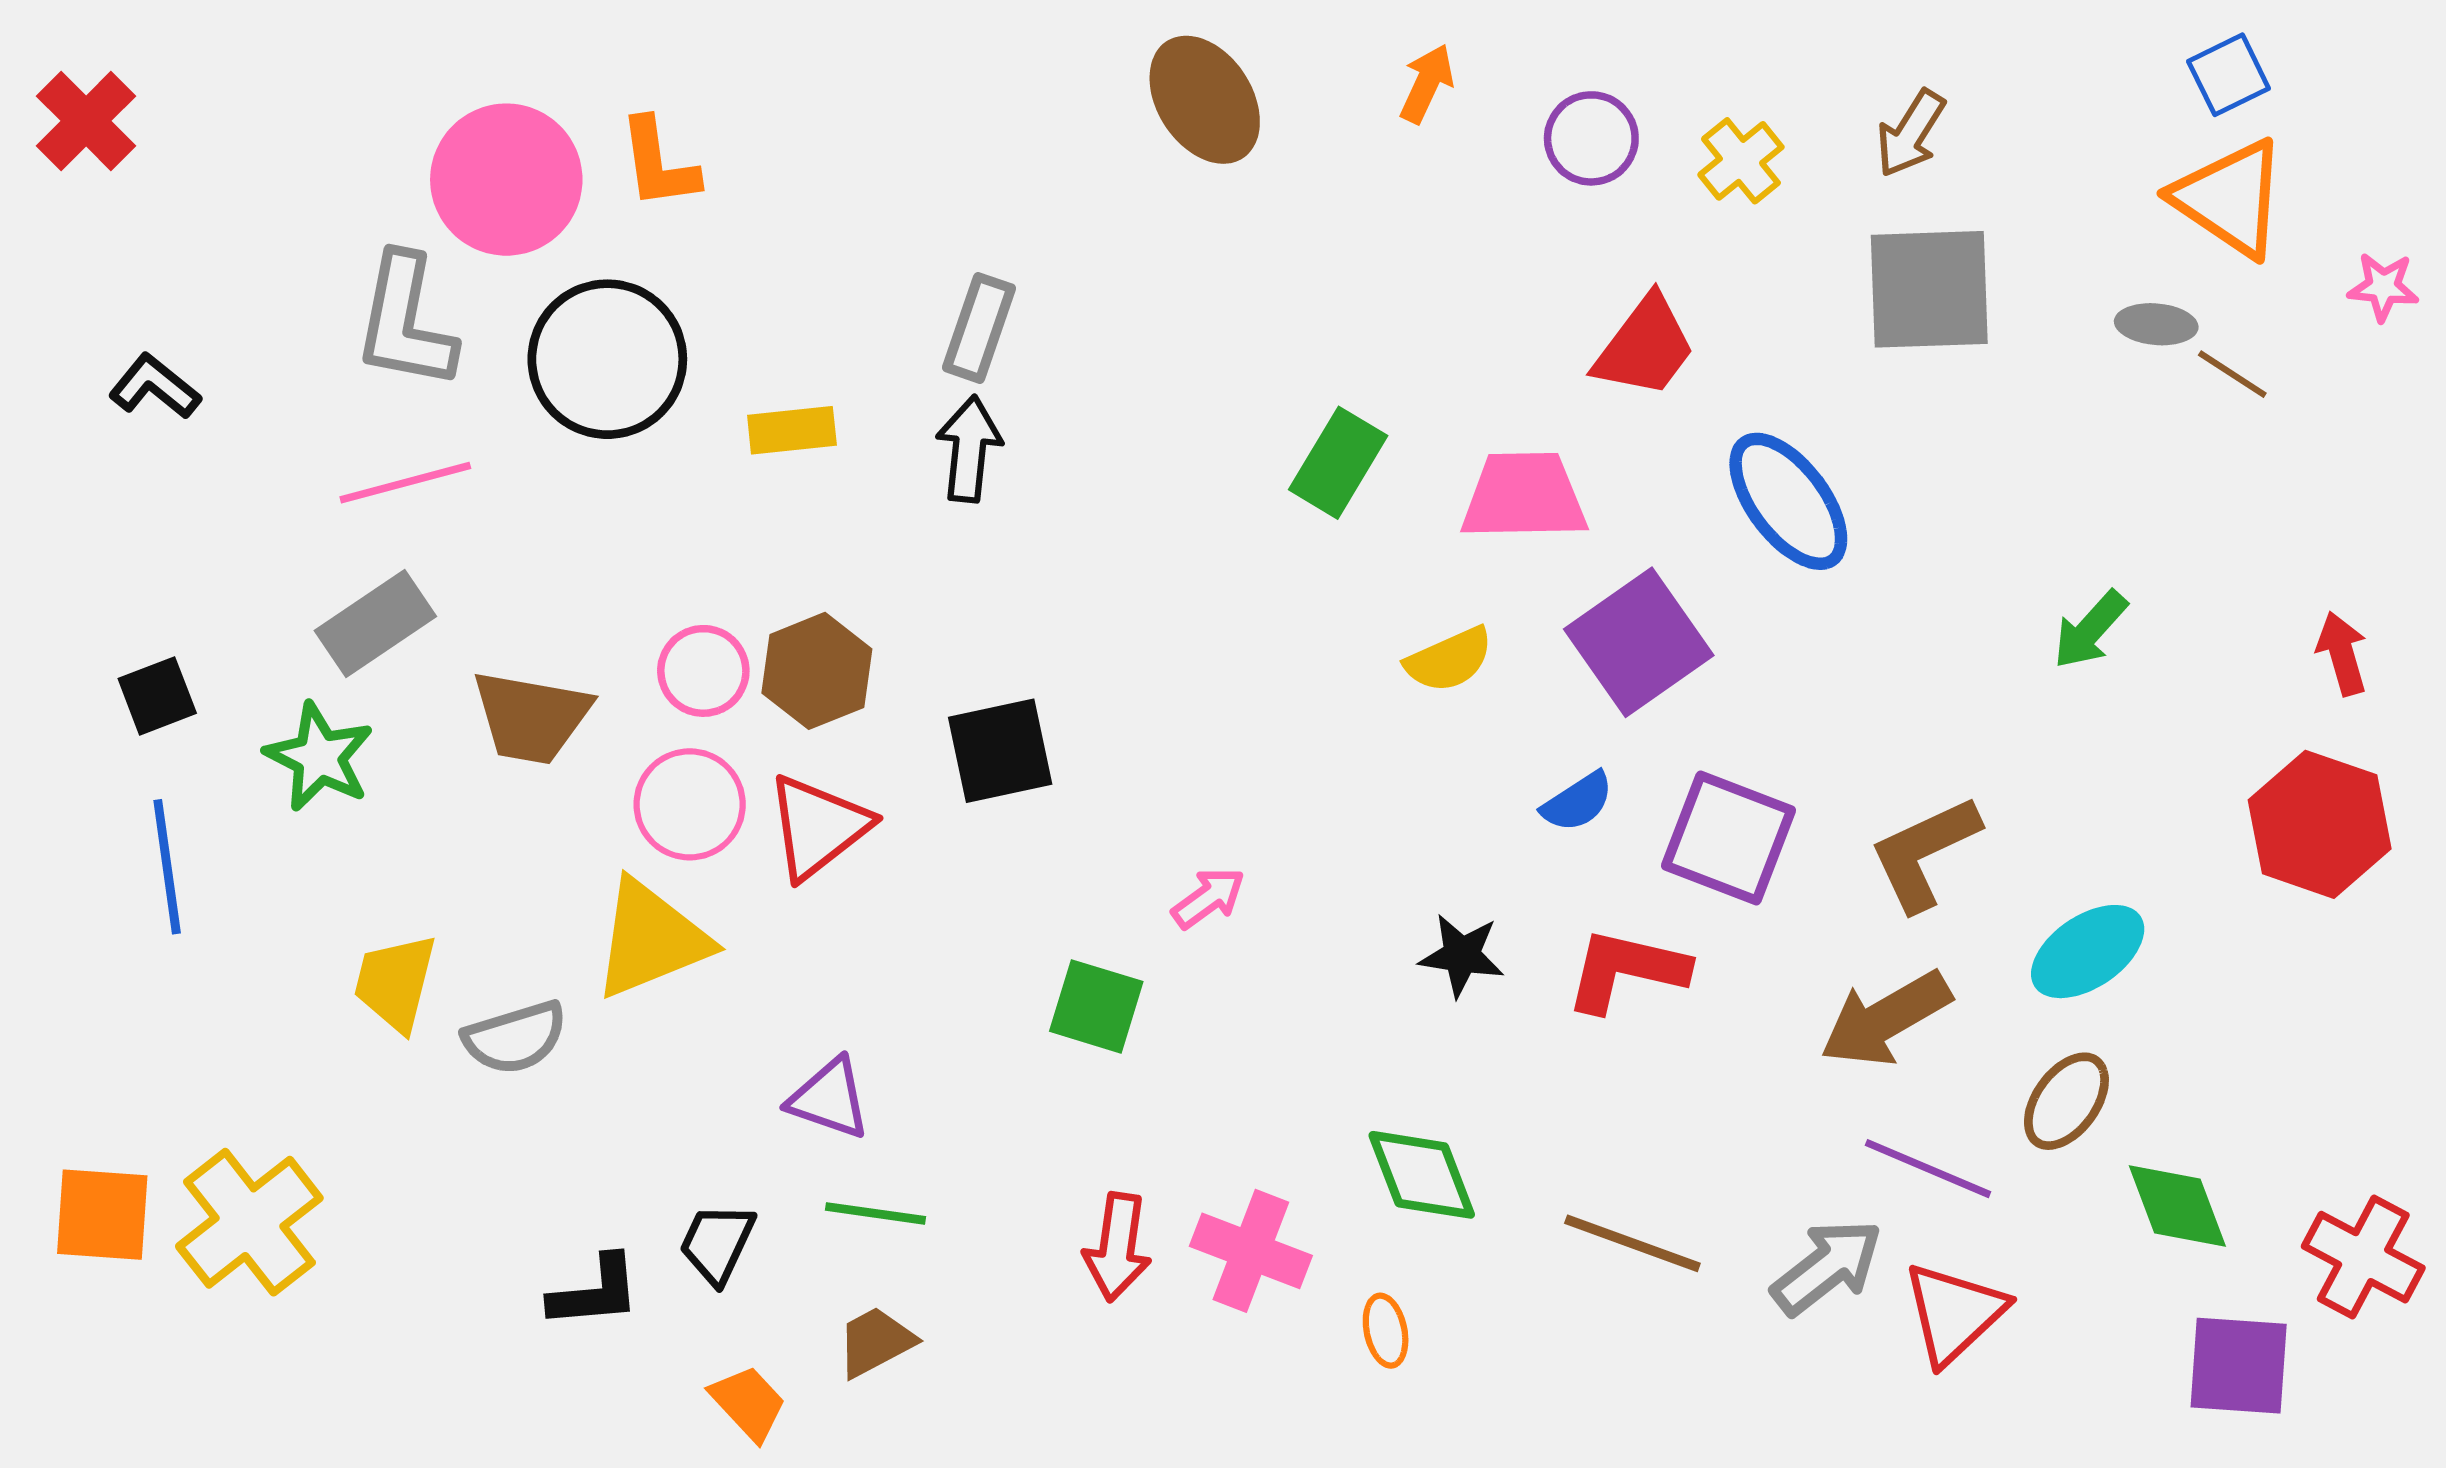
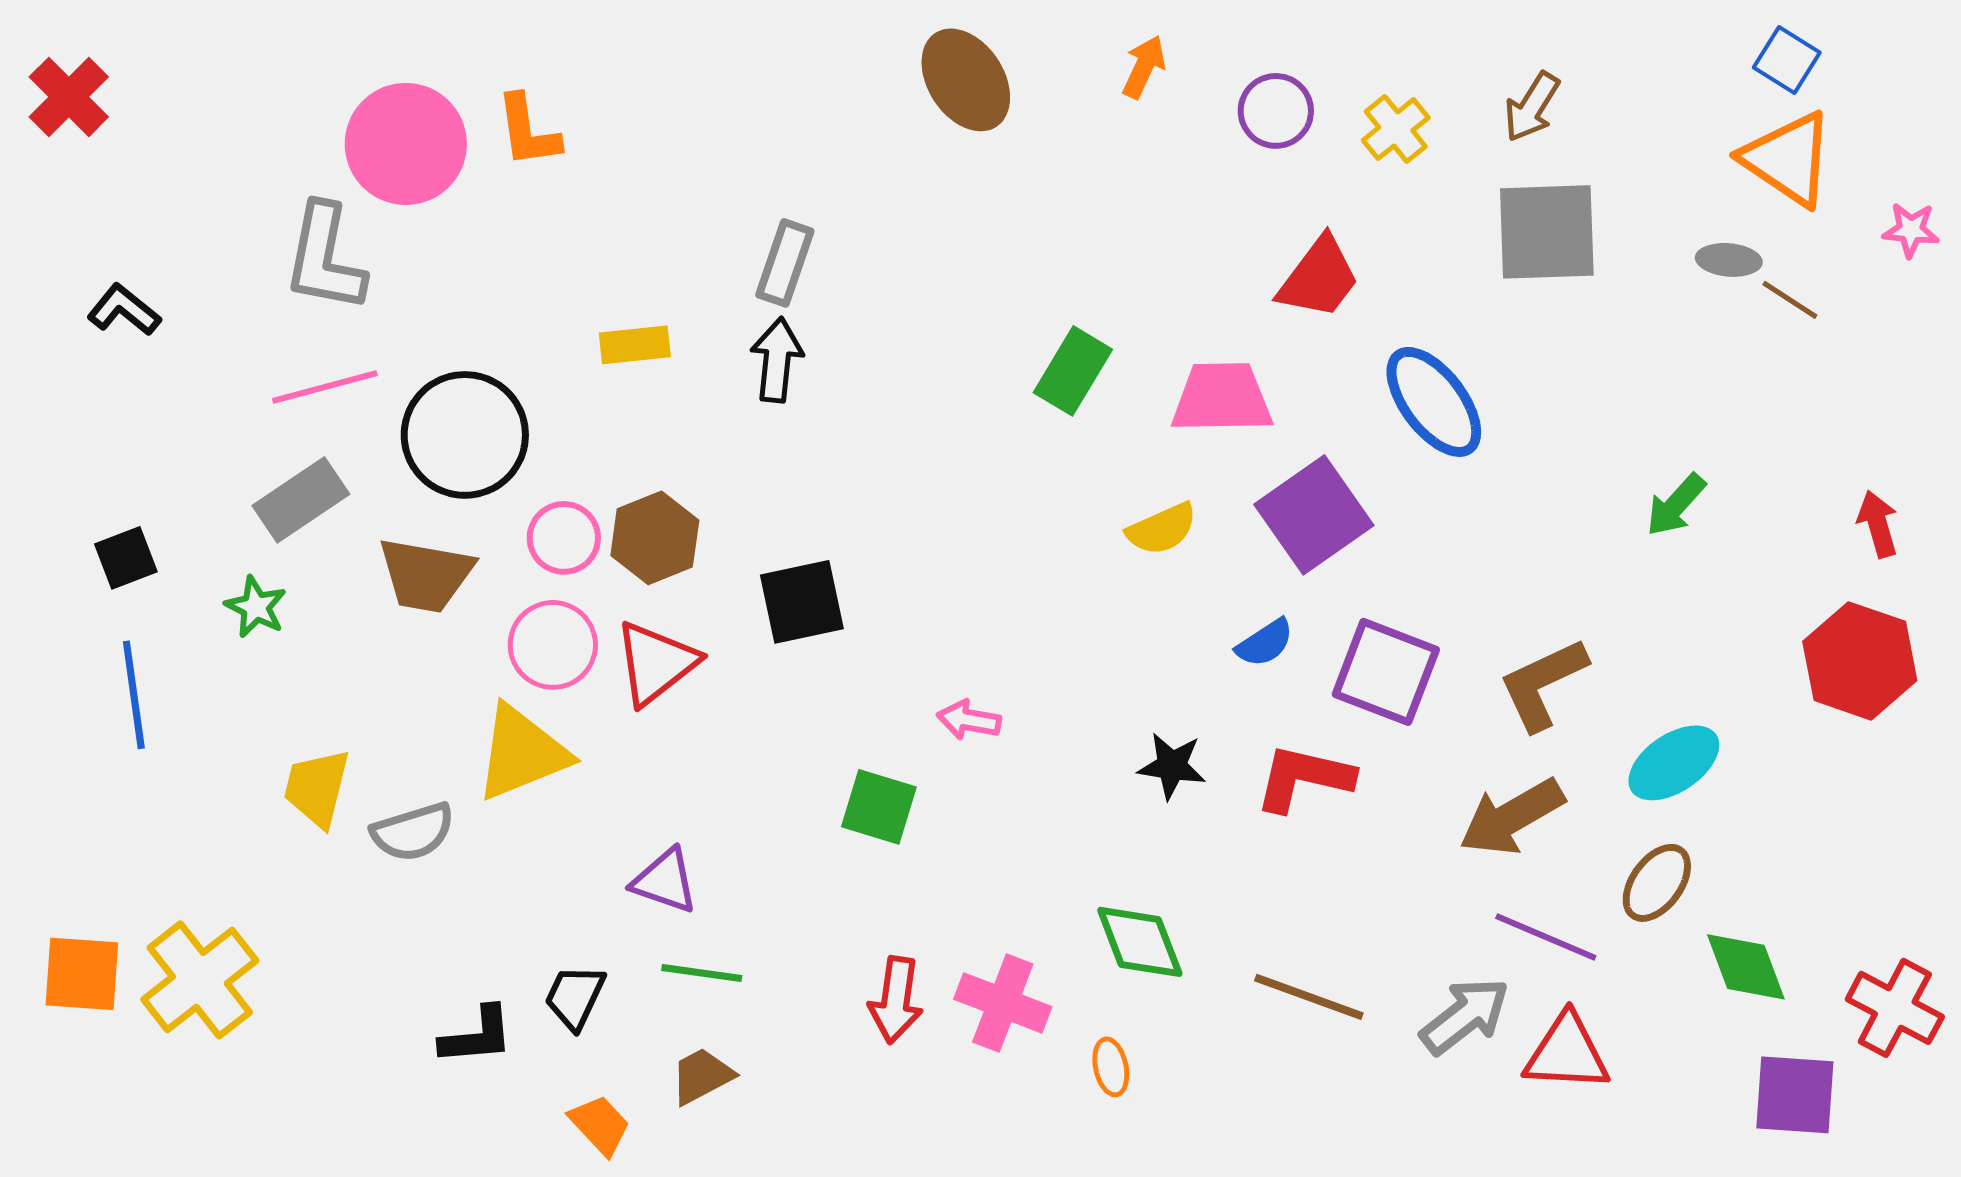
blue square: (2229, 75) -> (1787, 60), turned -32
black circle: (607, 359) -> (465, 435), moved
green star: (319, 757) -> (256, 607), size x0.7
pink arrow: (1208, 898) -> (969, 720), turned -134
red triangle: (1954, 1313) -> (1567, 1053), turned 46

